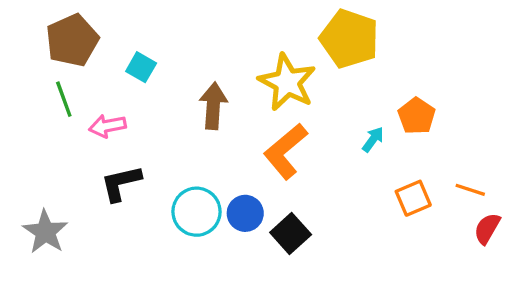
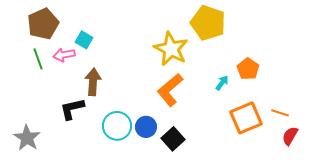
brown arrow: (213, 106) -> (93, 82), moved
pink arrow: (107, 126) -> (64, 55), moved
orange square: (413, 198) -> (246, 118), size x1.5

